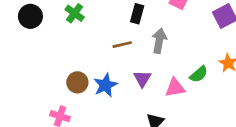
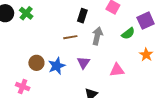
green cross: (75, 13) -> (26, 13), moved
green semicircle: (199, 74) -> (128, 33), moved
pink triangle: (175, 88) -> (117, 70), moved

